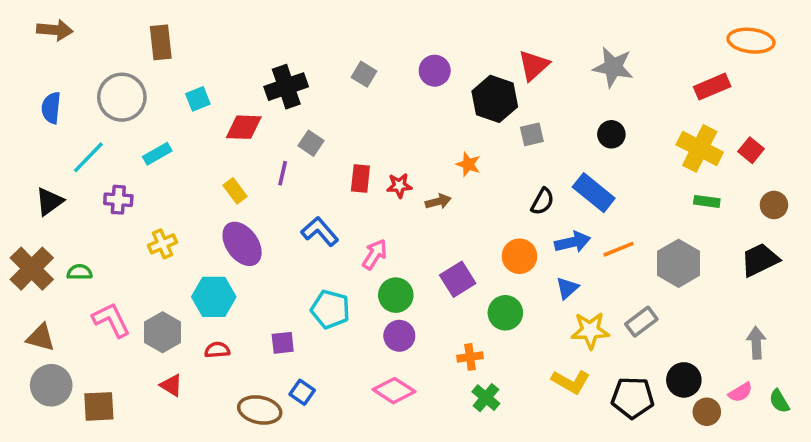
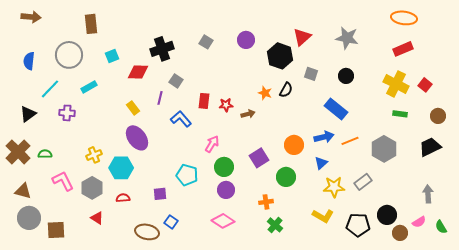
orange ellipse: (751, 41) -> (404, 18), moved
gray square: (532, 134) -> (311, 74), moved, turned 32
black semicircle: (542, 201) -> (286, 90), moved
blue L-shape: (320, 231) -> (181, 119), moved
yellow cross: (163, 244) -> (94, 155), moved

